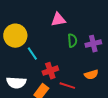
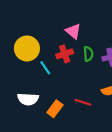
pink triangle: (58, 20) -> (73, 31), turned 49
red cross: (50, 71) -> (65, 54), moved

